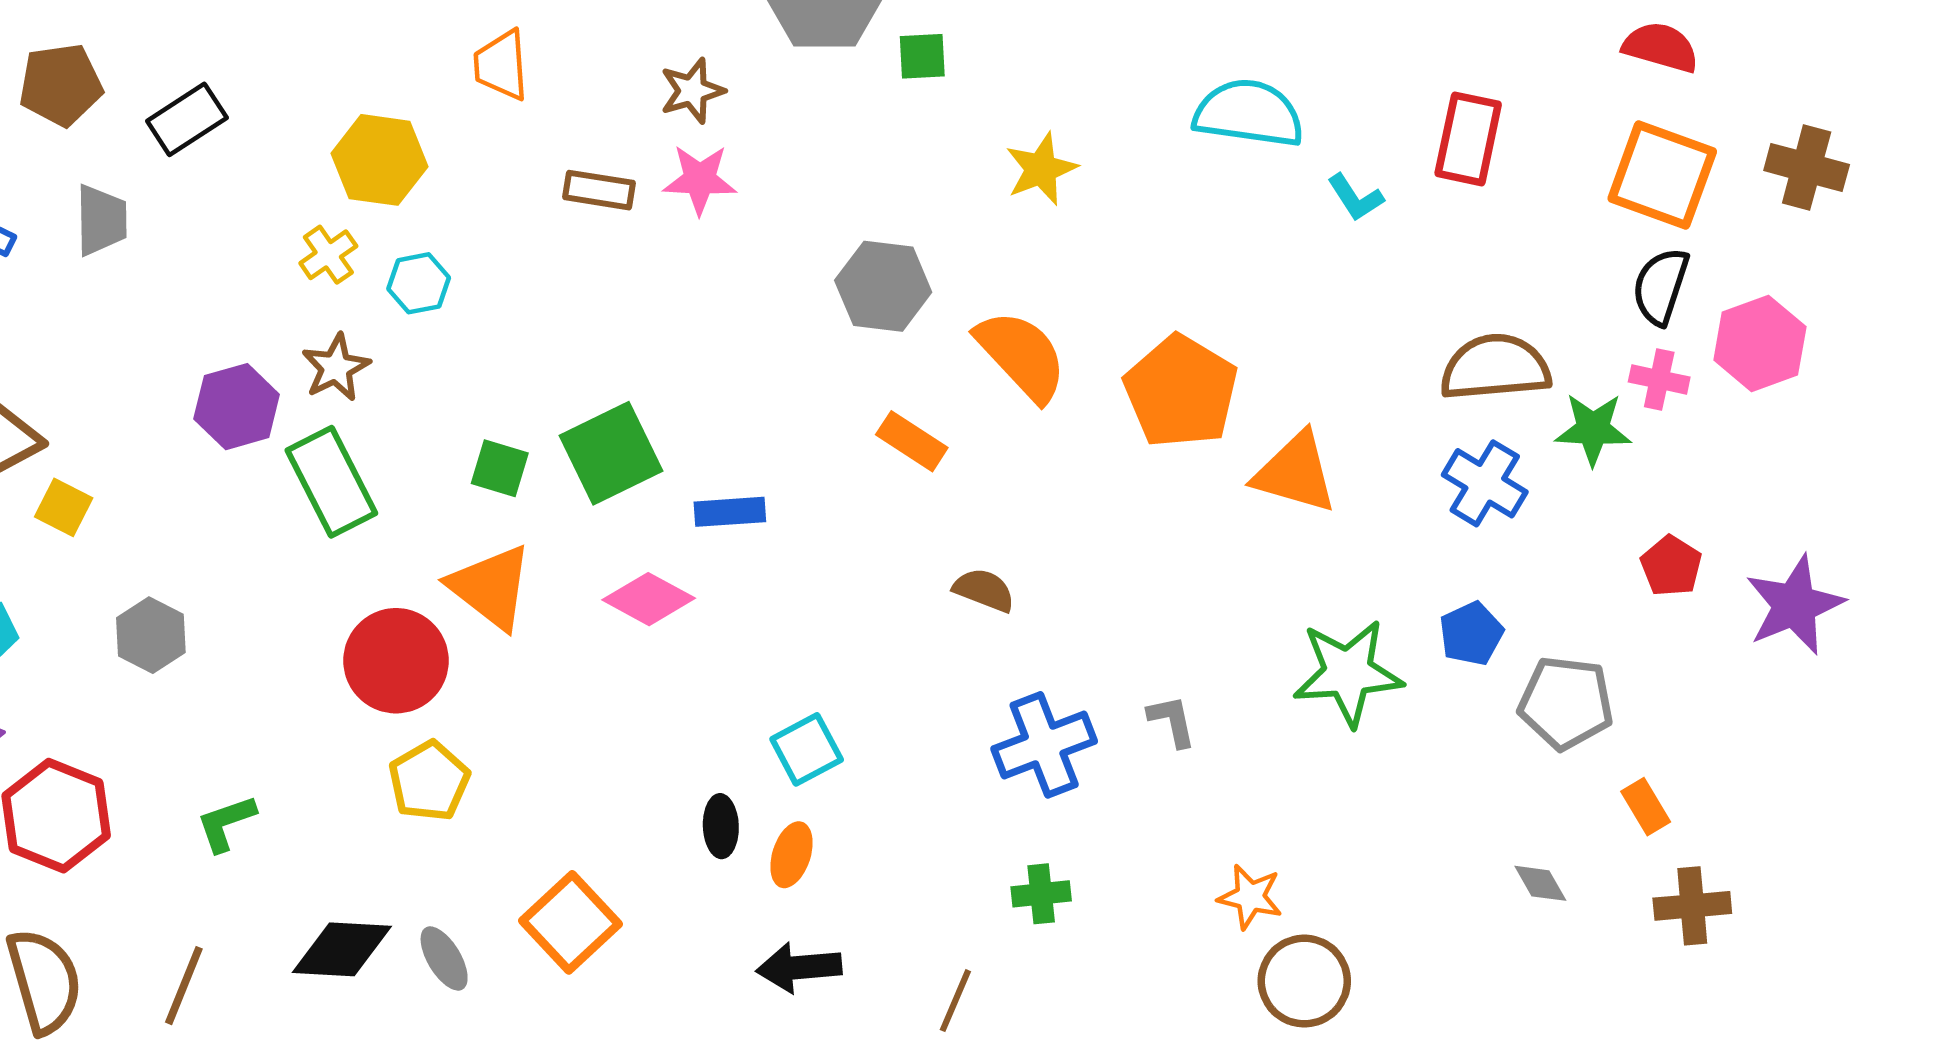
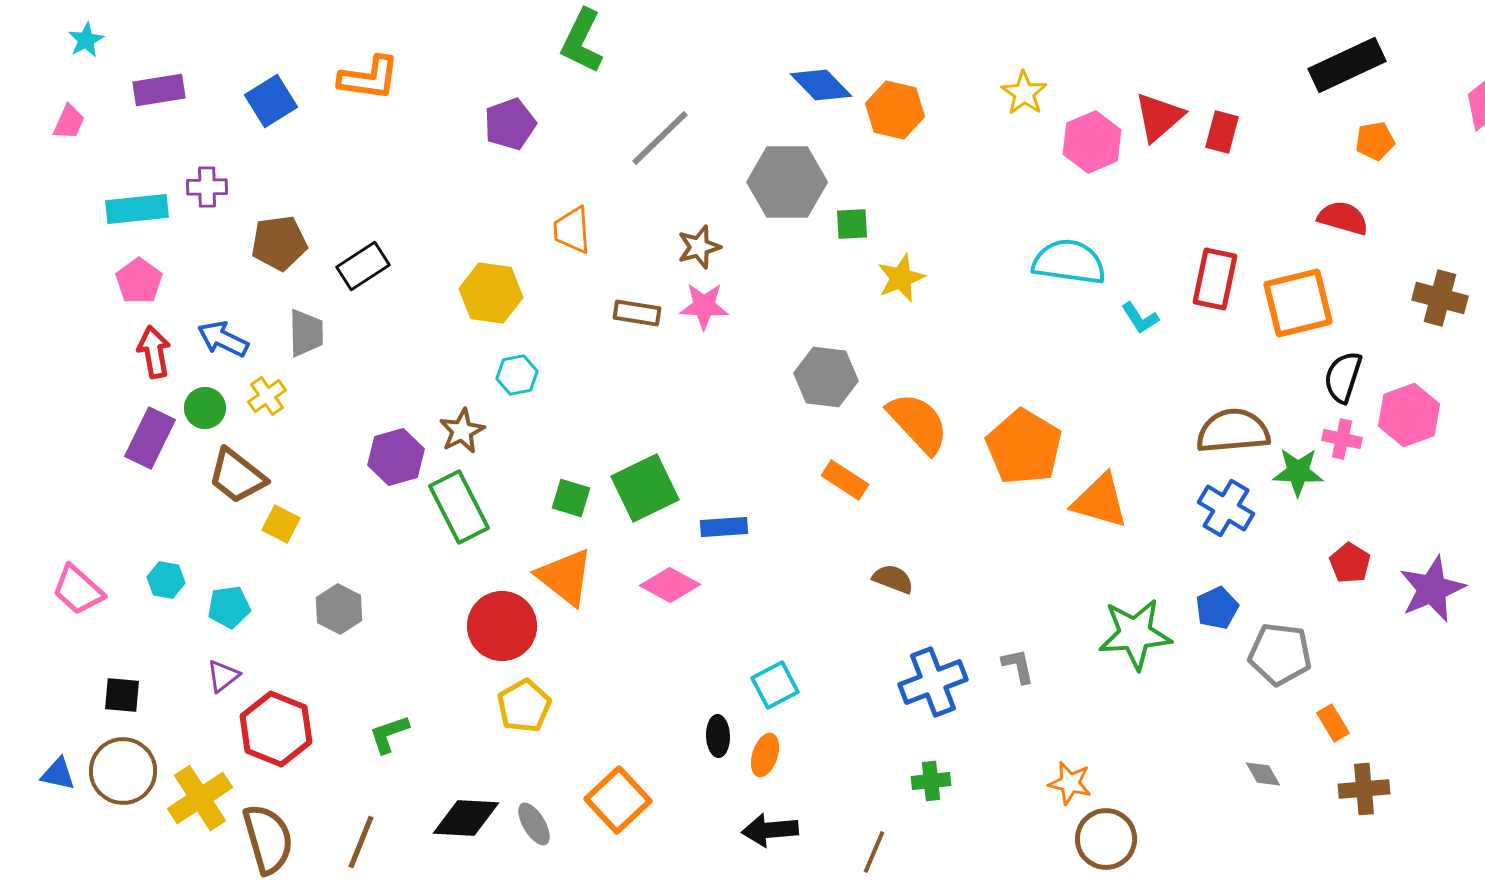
yellow star: (1041, 169) -> (901, 278), moved
orange square: (1662, 175) -> (1298, 303), moved, turned -34
yellow cross: (328, 255) -> (267, 396), moved

